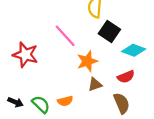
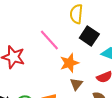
brown triangle: (95, 84) -> (76, 84), turned -32

